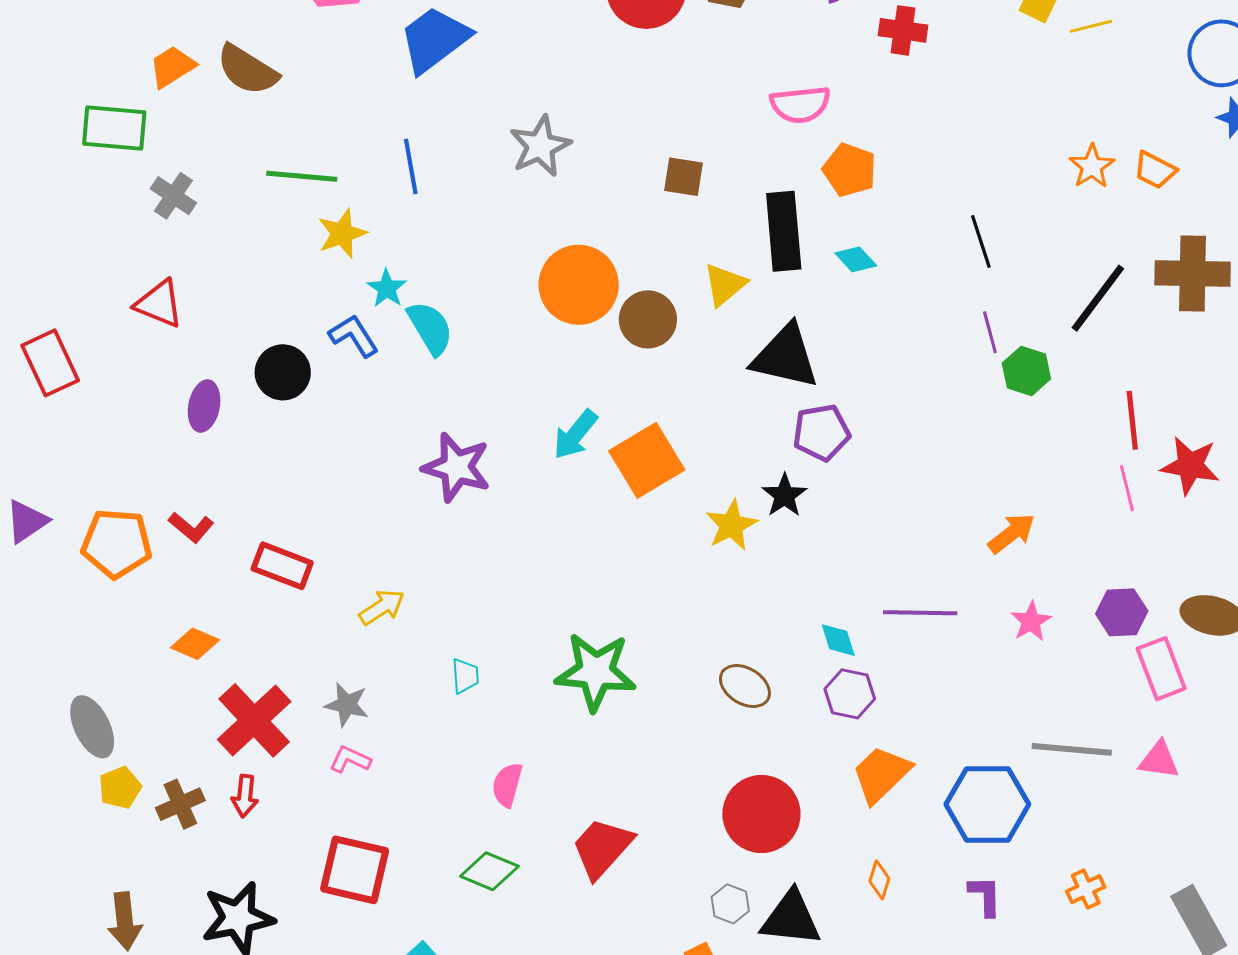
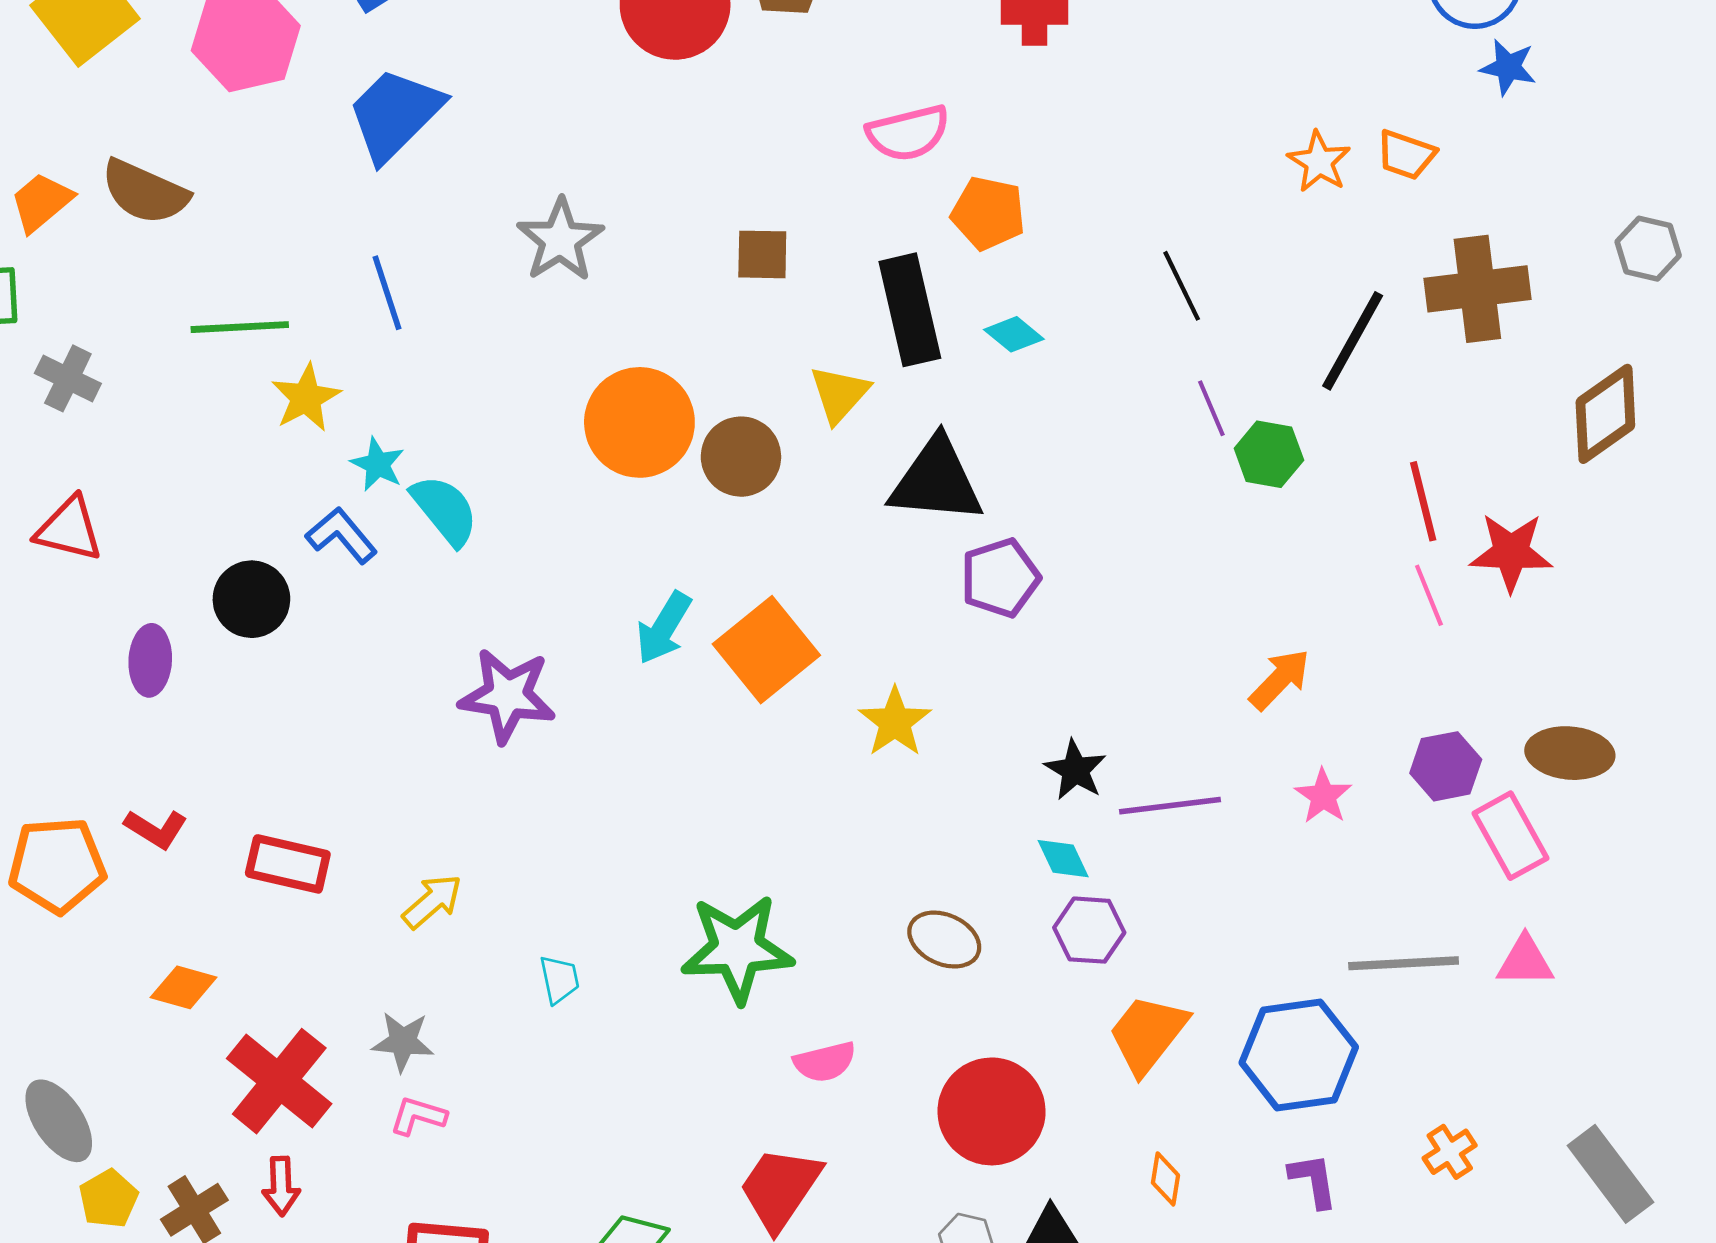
black star: (784, 495) -> (1075, 770), moved
pink semicircle: (507, 785) -> (825, 1062), moved, turned -111

